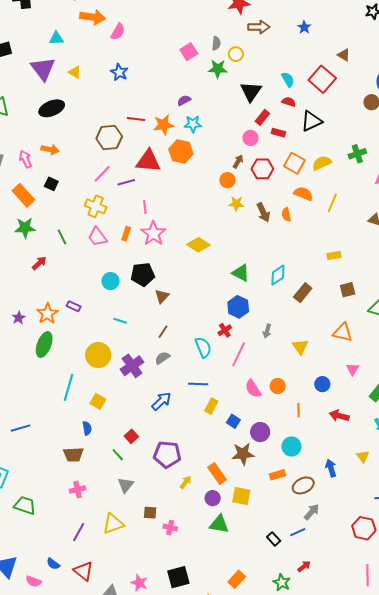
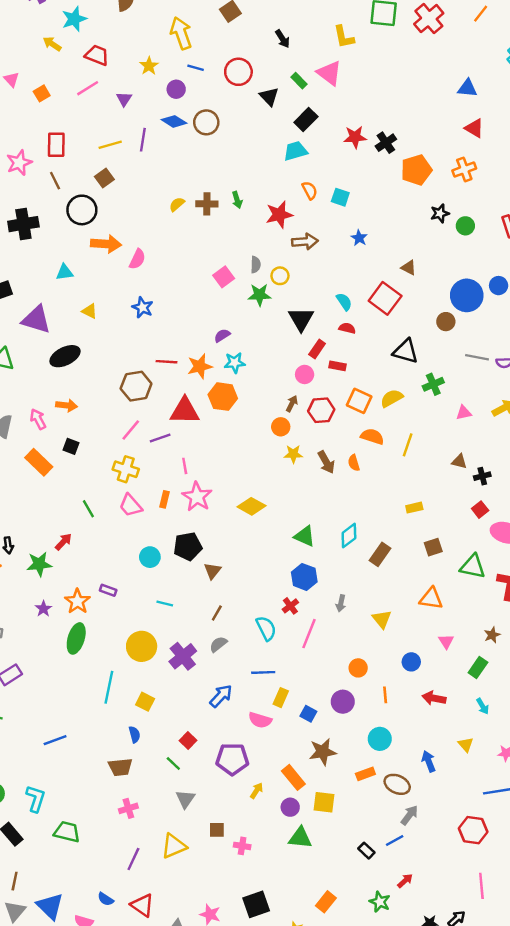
purple triangle: (43, 69) -> (36, 320), moved, turned -32
black triangle: (311, 121) -> (406, 351), moved, turned 45
green star: (25, 228) -> (39, 564), moved
pink semicircle: (253, 389) -> (260, 720), moved, turned -36
purple circle: (260, 432) -> (343, 702), moved
brown ellipse: (303, 485) -> (397, 784), turned 55

